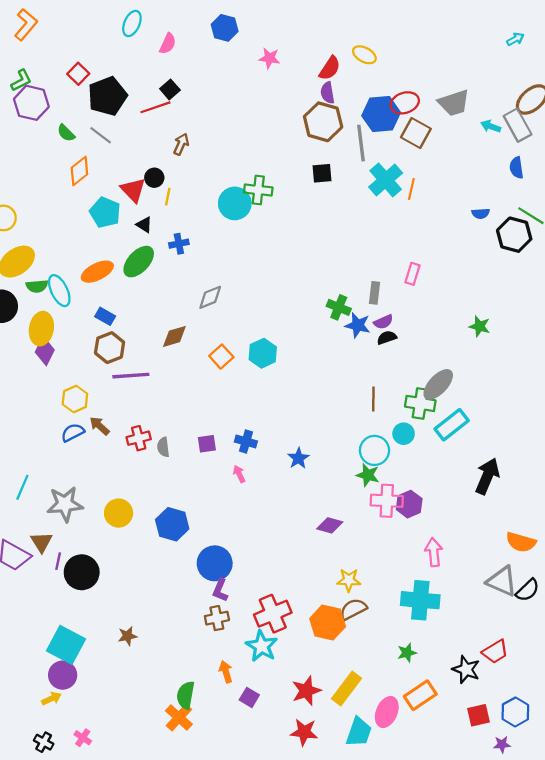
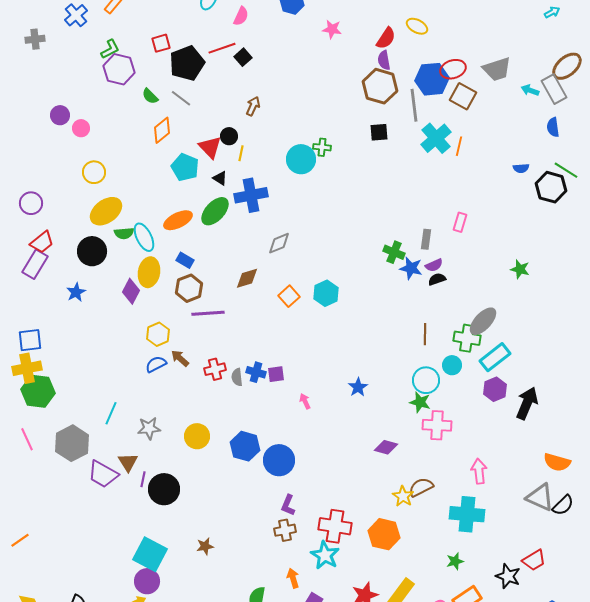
red square: (78, 74) -> (161, 43), turned 30
red line: (155, 107) -> (222, 48), moved
green cross: (258, 190) -> (322, 147), size x0.7
blue cross: (179, 244) -> (251, 195), size x1.8
yellow ellipse: (41, 329) -> (149, 272), moved
blue cross: (246, 441) -> (256, 372), moved
gray star: (65, 504) -> (149, 428), size x0.7
purple hexagon: (409, 504) -> (495, 389), moved
blue circle: (215, 563) -> (279, 460), moved
yellow star: (349, 580) -> (403, 496), turned 30
brown semicircle: (353, 609) -> (421, 487), moved
red cross: (273, 614) -> (335, 526), turned 32

